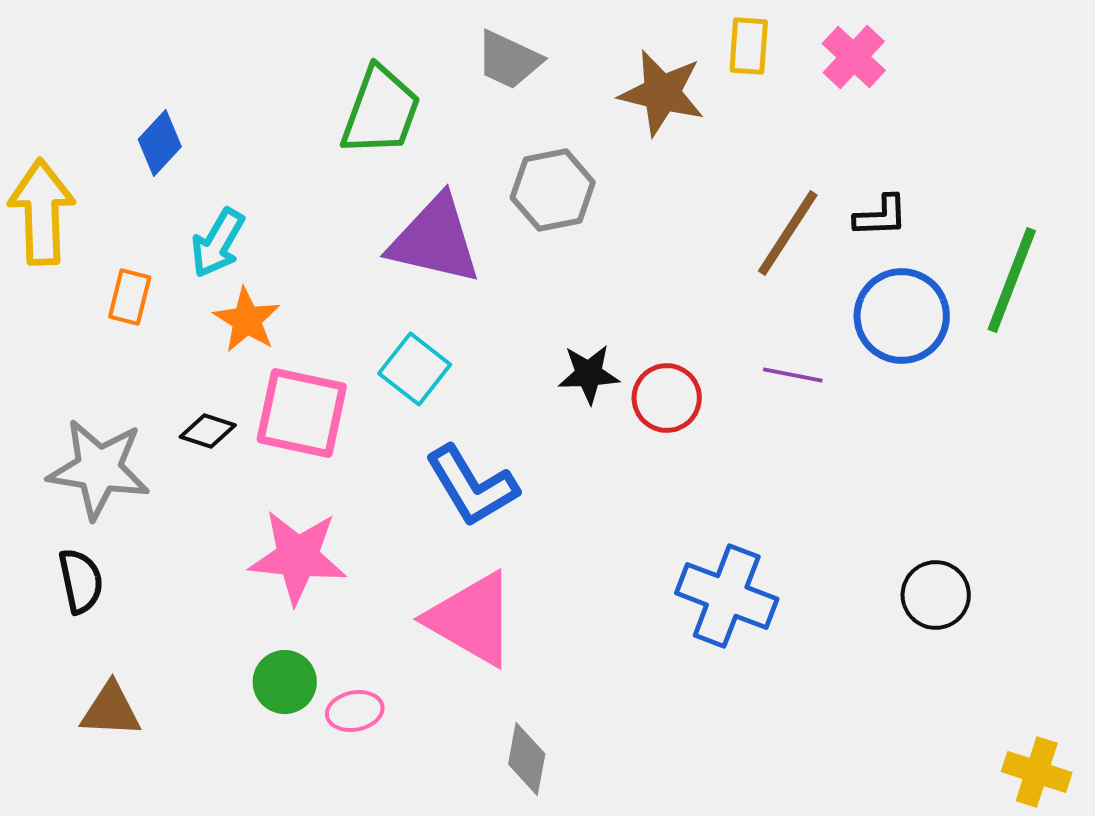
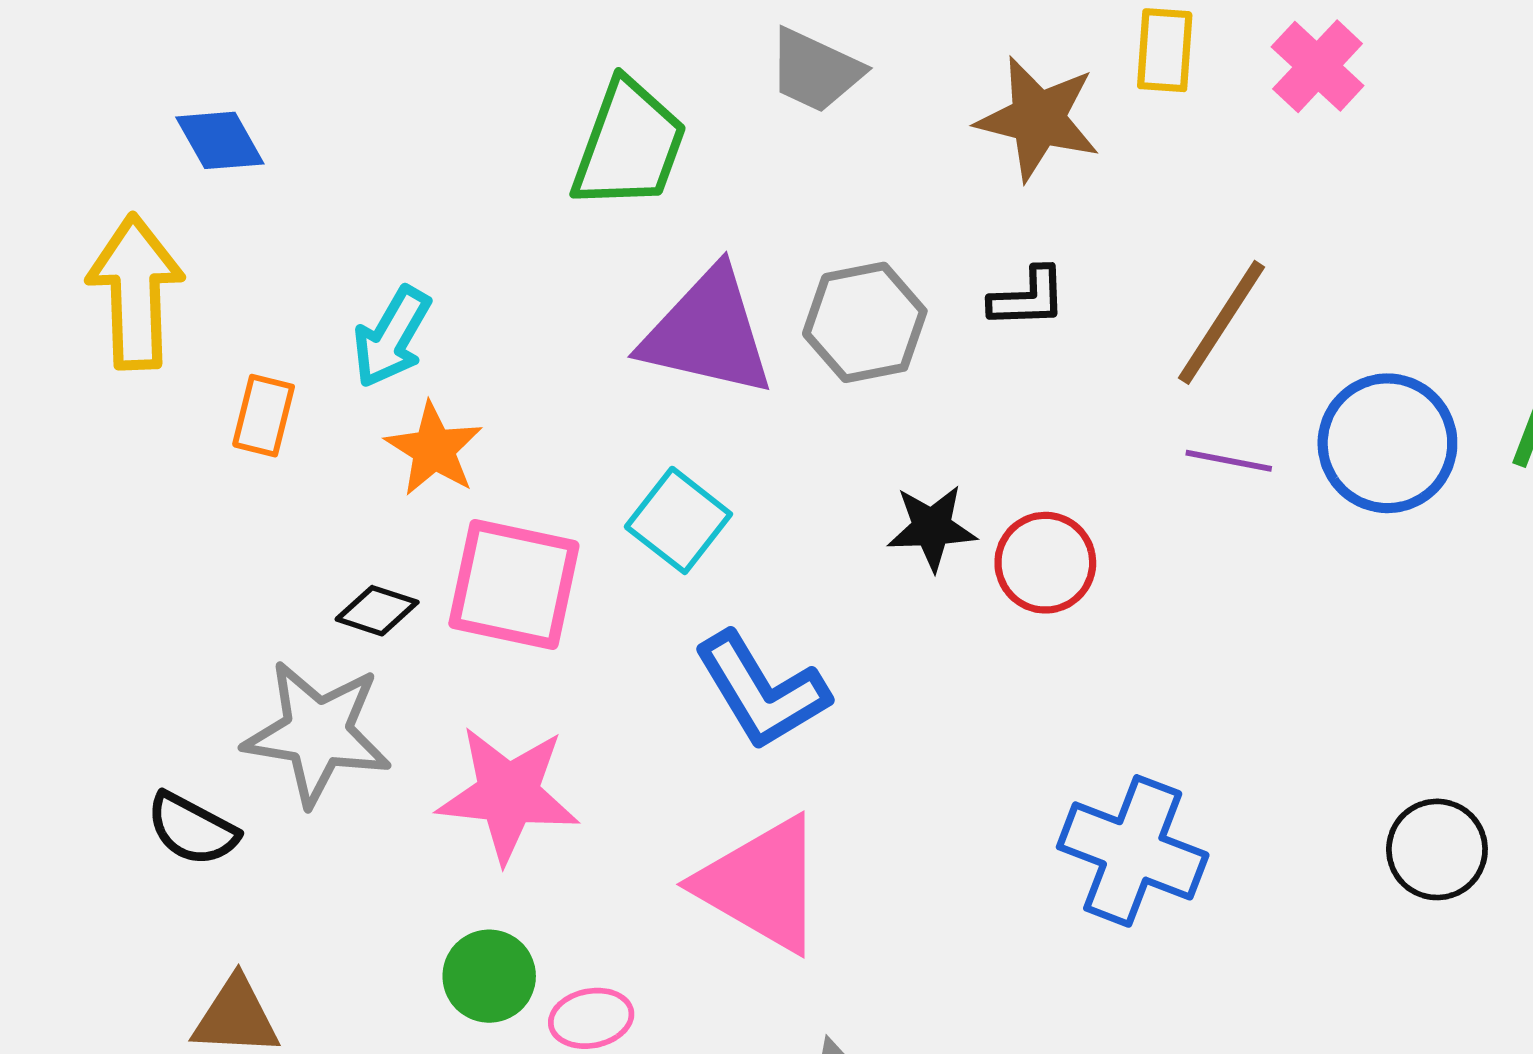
blue diamond: (160, 143) -> (220, 140), moved, turned -72
gray hexagon: (553, 190) -> (865, 322), moved
black L-shape: (881, 216) -> (1028, 298), moved
purple line: (793, 375) -> (1229, 461), moved
gray star: (99, 469) -> (317, 733), moved
black semicircle: (81, 581) -> (192, 829), turned 130

